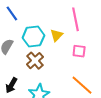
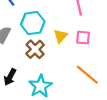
yellow triangle: (57, 35) -> (61, 36), moved

